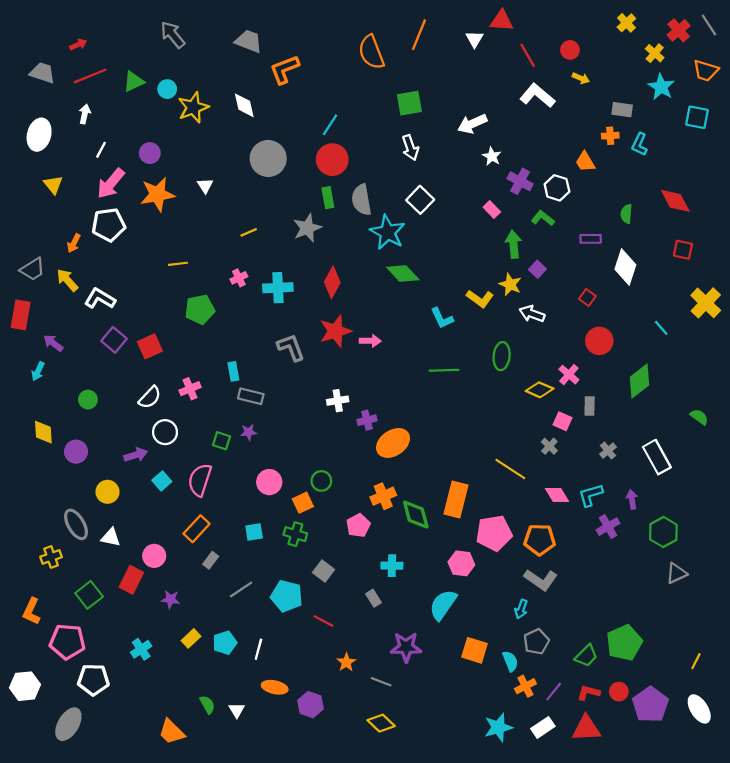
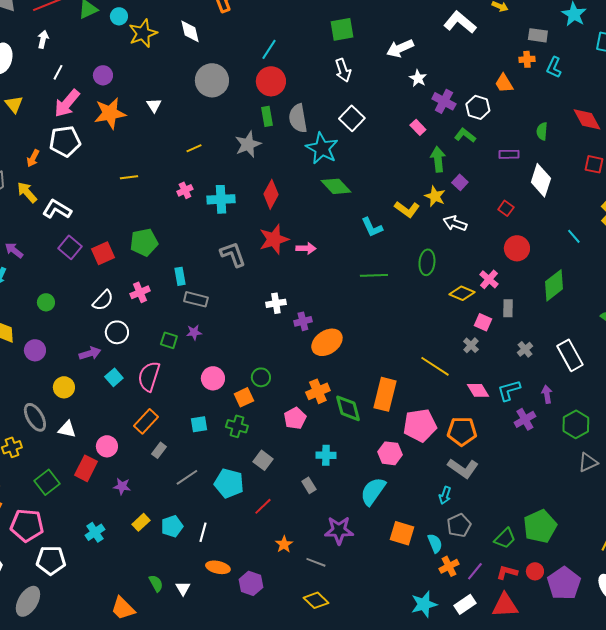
green pentagon: (200, 309) -> (144, 242), moved
red line: (324, 621) -> (263, 506), turned -72

